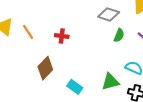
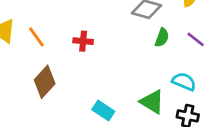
brown diamond: (45, 68) -> (45, 82), moved
green triangle: (110, 82) -> (152, 102), turned 48

